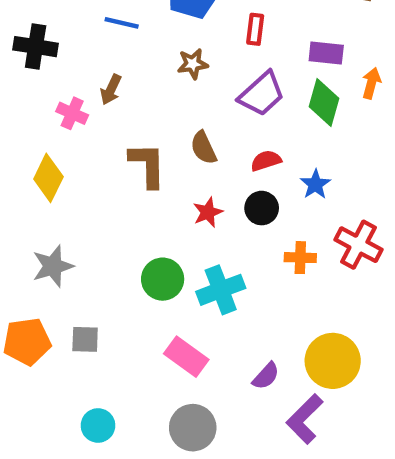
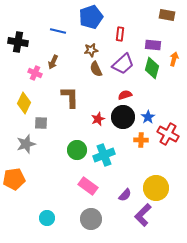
brown semicircle: (203, 148) -> (96, 69), moved
blue star: (315, 184) -> (148, 117), moved
black circle: (262, 208) -> (123, 117), size x1.5
gray square: (85, 339) -> (41, 123), moved

